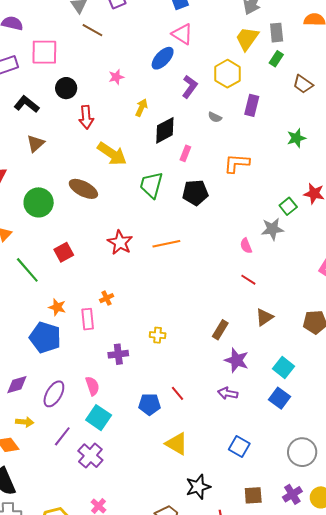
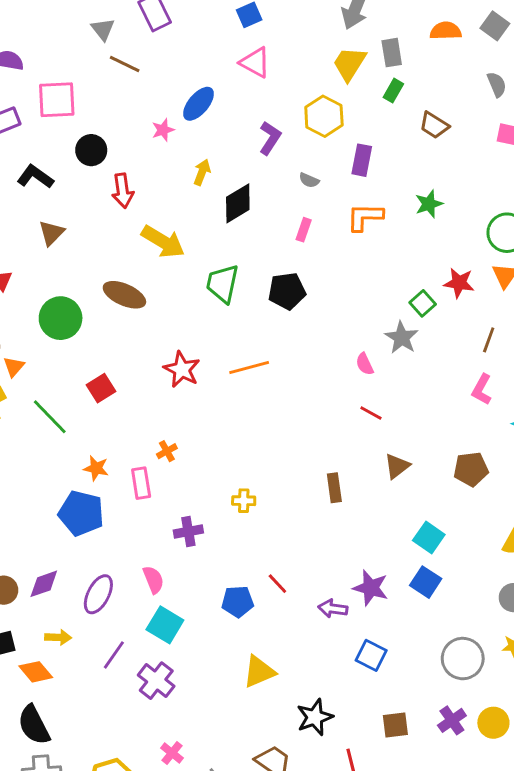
blue ellipse: (163, 58) -> (199, 104), moved
pink rectangle: (185, 153) -> (304, 230), moved
orange L-shape: (237, 163) -> (365, 217), moved
gray star: (272, 229) -> (402, 338), turned -30
brown rectangle: (220, 330) -> (334, 488), turned -36
purple star: (237, 360) -> (371, 588), moved
purple arrow: (228, 393) -> (333, 609), moved
yellow triangle: (177, 444) -> (259, 672), moved, turned -50

